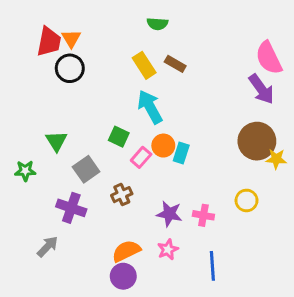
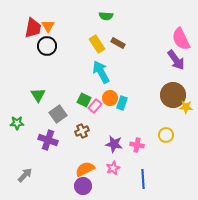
green square: (119, 137) -> (84, 100), moved
green star: (25, 171) -> (17, 123), moved
gray arrow: (48, 247) -> (25, 175), moved

